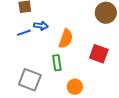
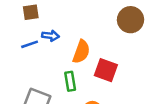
red square: (99, 54) -> (106, 70), moved

